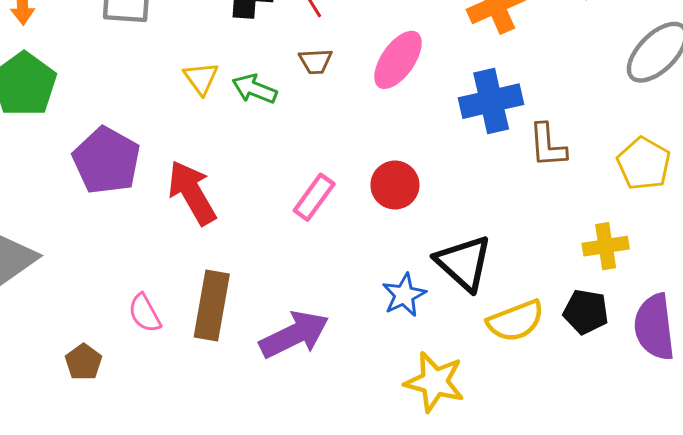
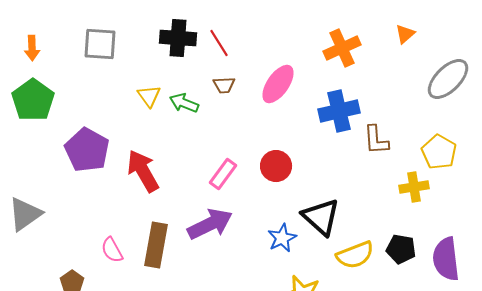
yellow cross: (606, 246) -> (414, 187), moved
purple arrow: (294, 335) -> (210, 224), moved

